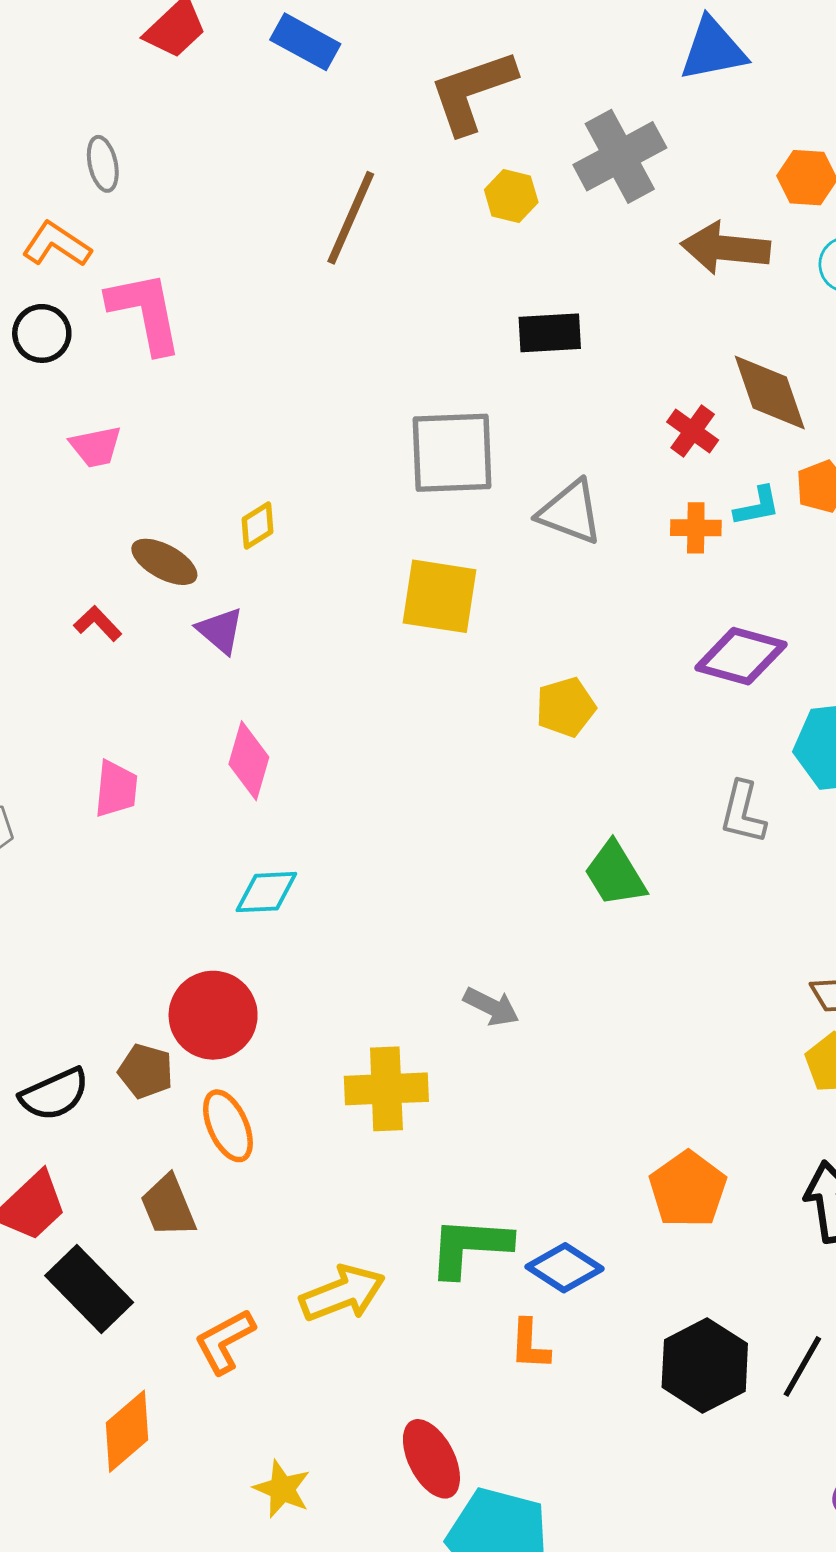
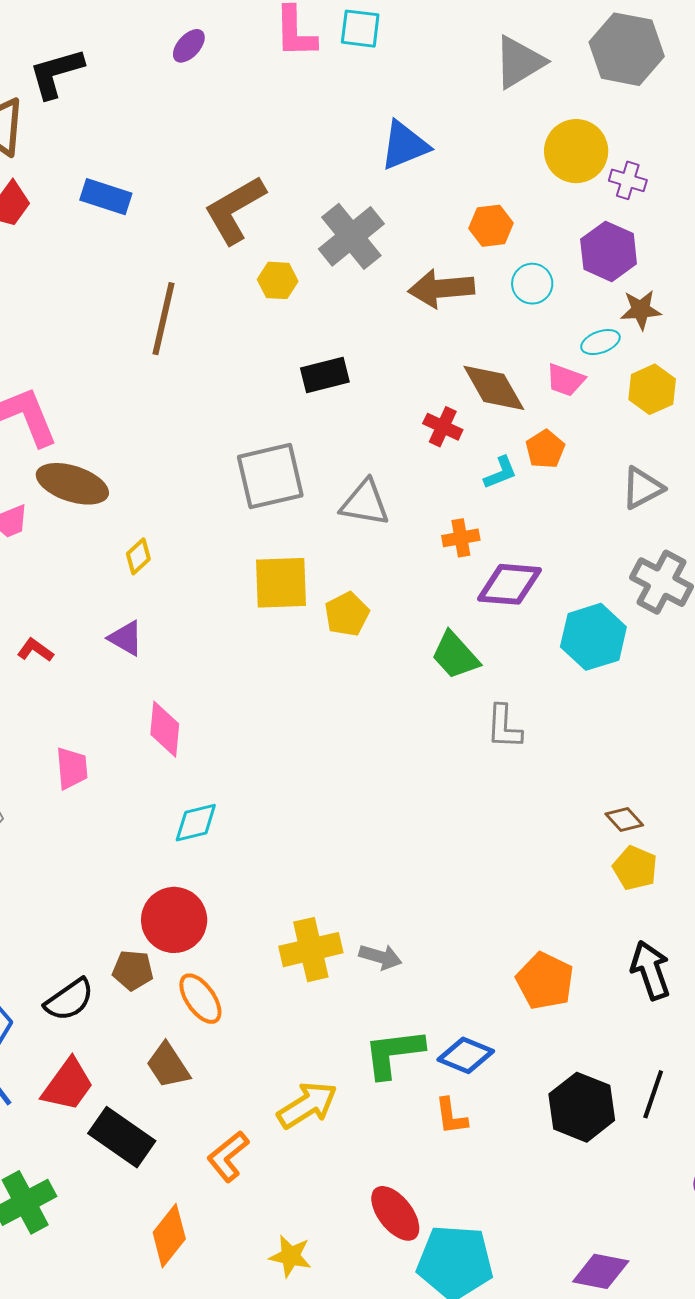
orange cross: (696, 528) -> (461, 538), moved
brown ellipse: (164, 562) -> (72, 484), moved, size x1.4
yellow pentagon: (566, 707) -> (347, 614), moved
gray L-shape: (743, 813) -> (504, 727), moved
green trapezoid: (615, 874) -> (455, 655), moved
gray arrow: (491, 1007) -> (380, 957), moved

